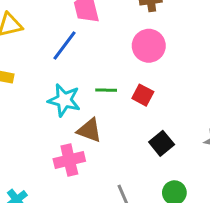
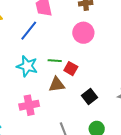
red square: (143, 95) -> (71, 69), moved
brown triangle: (89, 130) -> (57, 85), moved, turned -30

